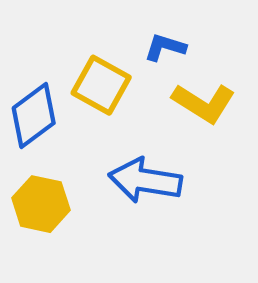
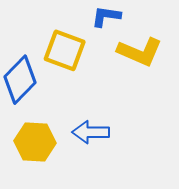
blue arrow: (145, 180) -> (91, 132), moved, size x0.7

